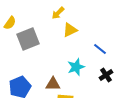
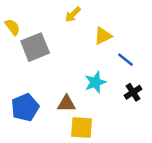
yellow semicircle: (10, 23) -> (13, 27), turned -72
yellow triangle: (70, 30) -> (103, 36), moved

